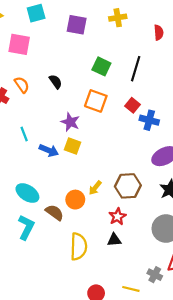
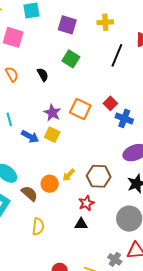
green square: (101, 66) -> (71, 59), moved
black line: (136, 69) -> (117, 55), moved
orange square: (96, 101) -> (80, 109), moved
yellow semicircle: (79, 247) -> (38, 227), moved, size x0.7

